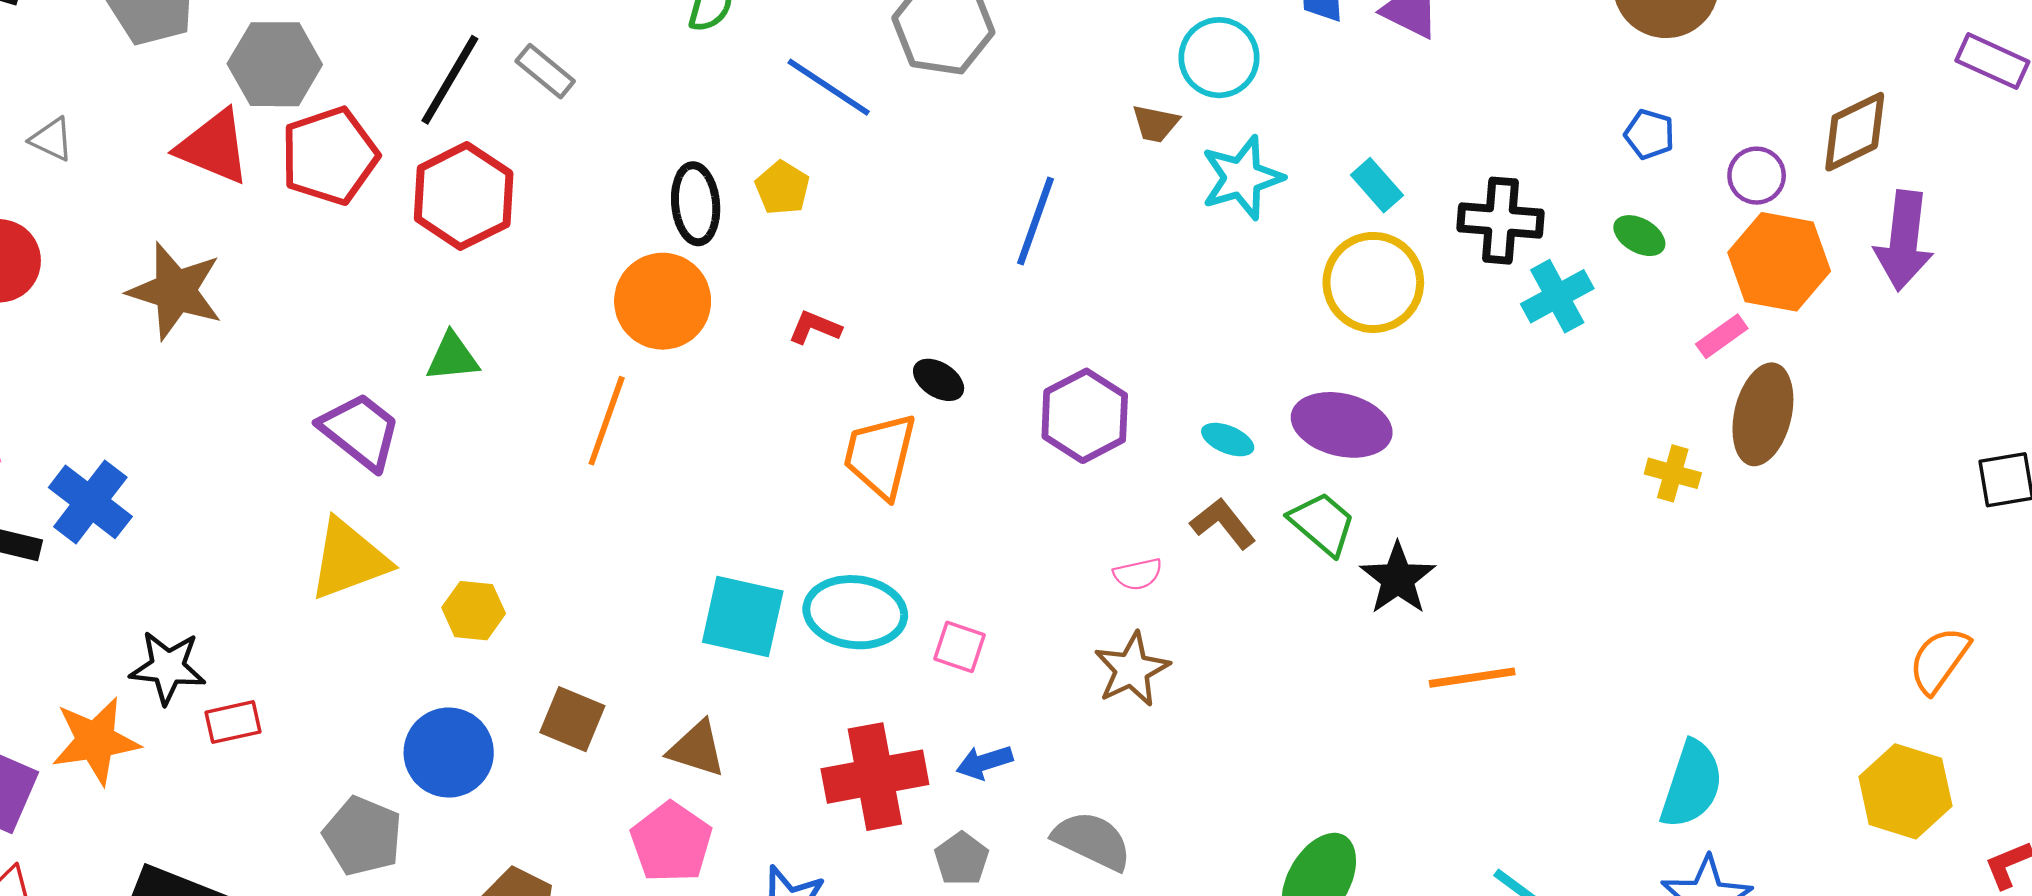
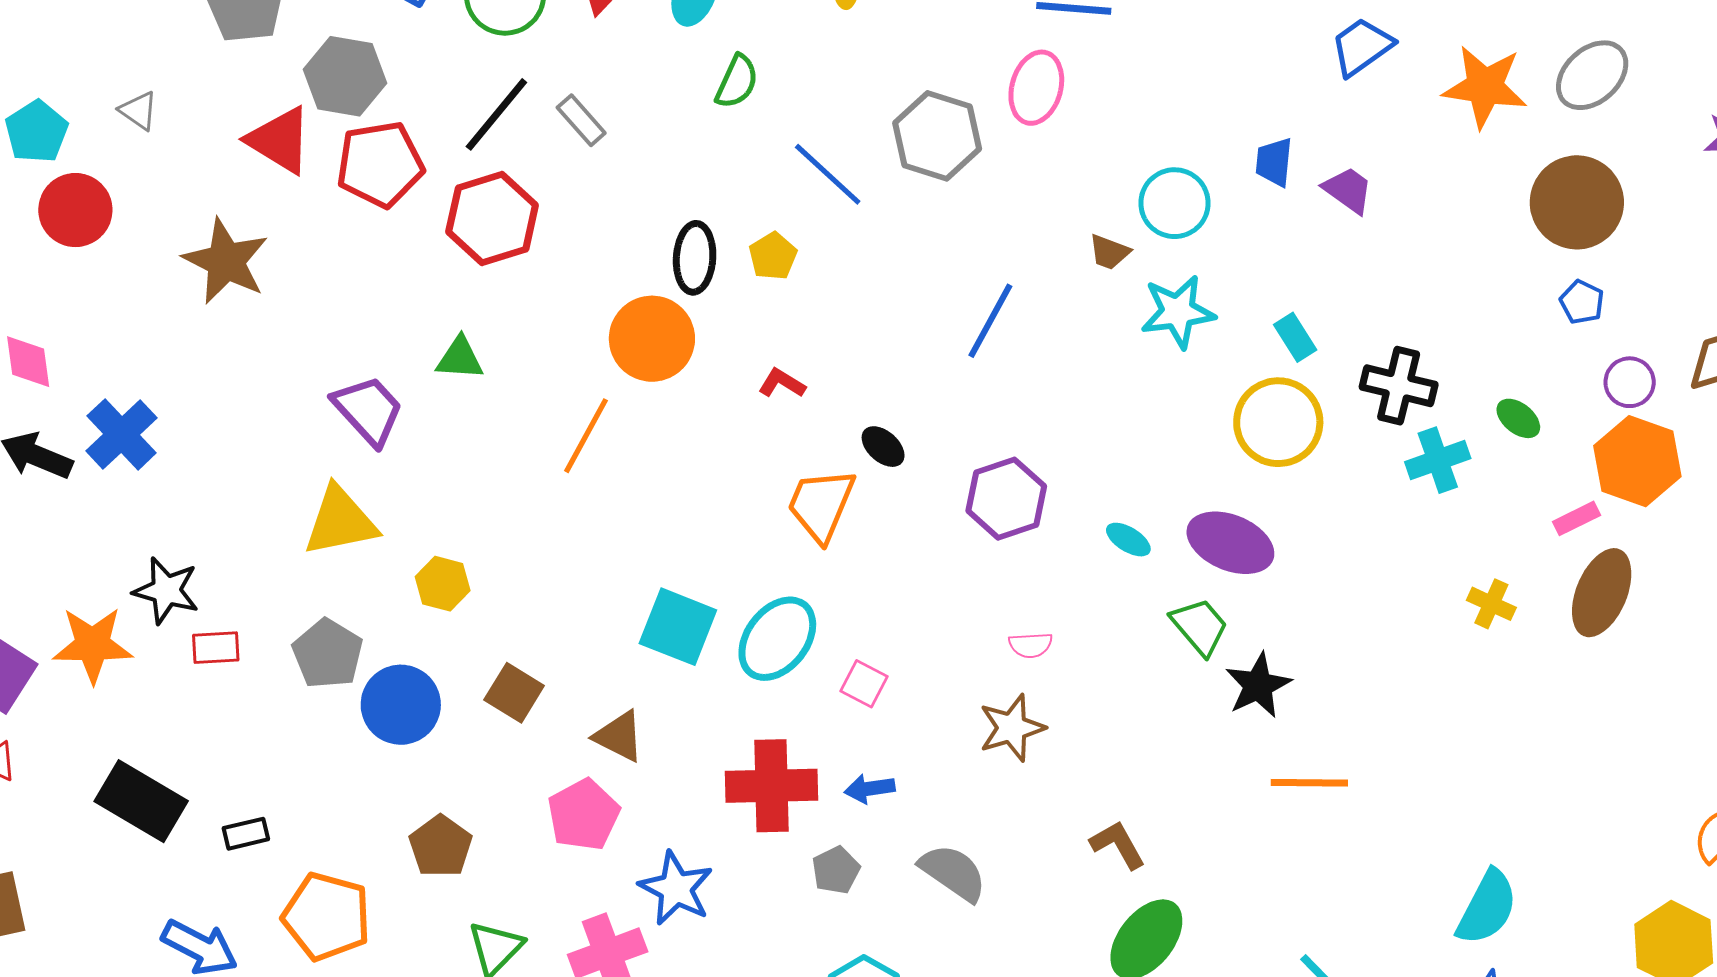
blue pentagon: (1649, 134) -> (1582, 302), moved
yellow cross: (1673, 473) -> (1491, 604), moved
brown L-shape: (1223, 523) -> (1118, 845), moved
cyan ellipse: (855, 612) -> (777, 639), turned -68
gray pentagon: (363, 836) -> (328, 654), moved

